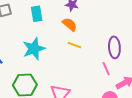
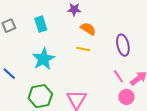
orange semicircle: (70, 24) -> (88, 29), moved
pink line: (106, 69) -> (118, 76), moved

